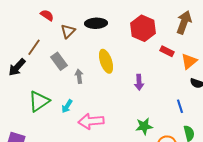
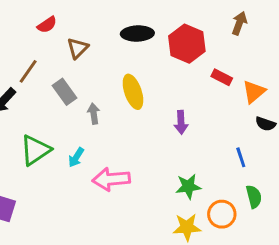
red semicircle: (47, 15) -> (47, 25), turned 112
brown arrow: (184, 22) -> (239, 23), moved, size x0.7
black ellipse: (96, 23) -> (137, 34), moved

